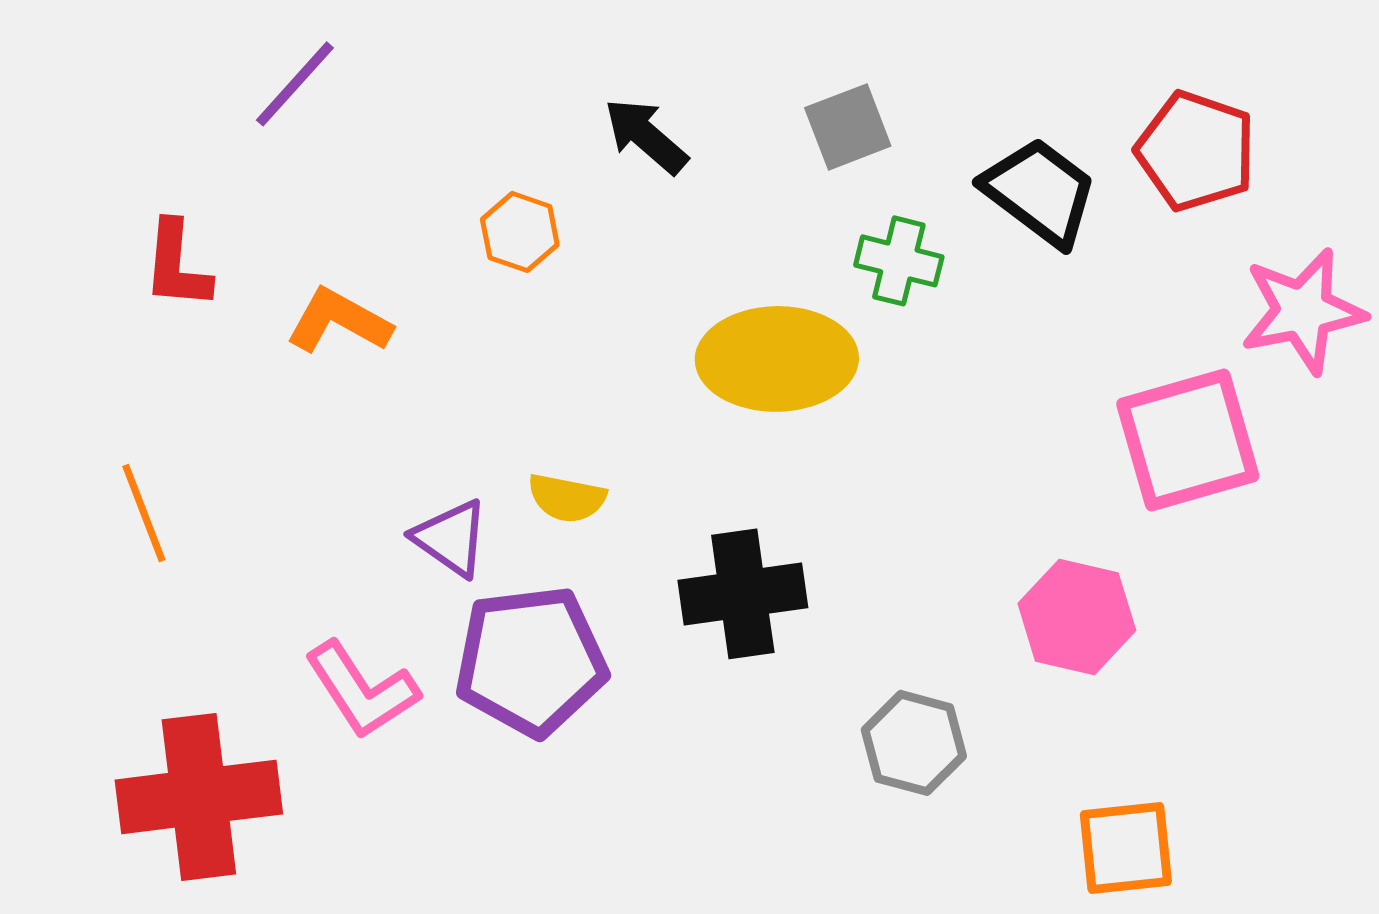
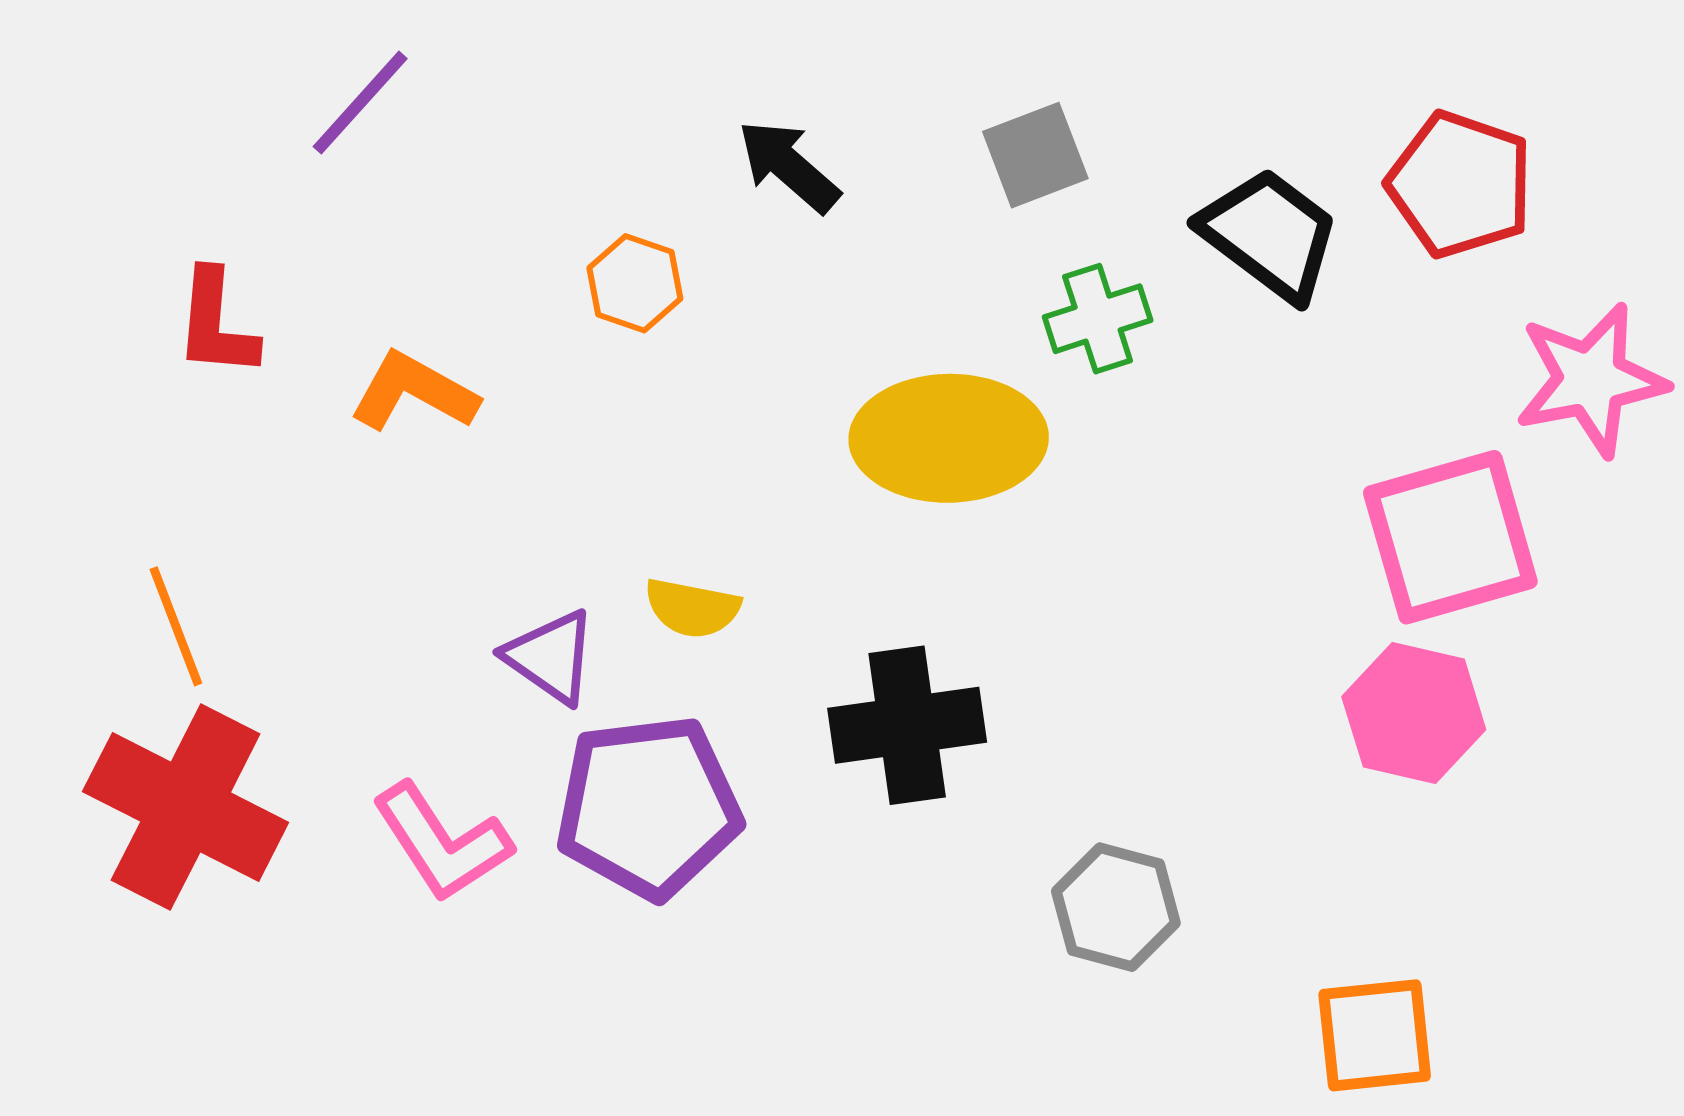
green cross: (899, 261) -> (1098, 319), turned -32
pink hexagon: (1077, 617) -> (1414, 713), moved
red cross: (199, 797) -> (186, 807), moved, turned 34

